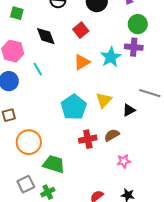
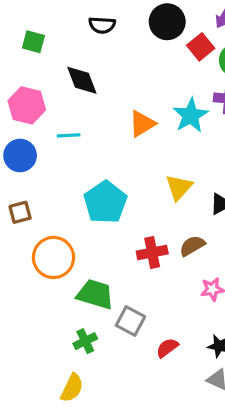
red square: (81, 30) -> (201, 47), moved
cyan line: (38, 69) -> (69, 135), turned -64
cyan pentagon: (74, 107) -> (105, 202), moved
gray square: (26, 184) -> (130, 321), moved, turned -36

